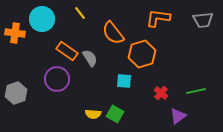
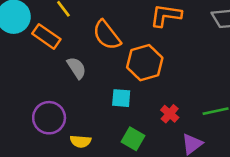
orange rectangle: (67, 51) -> (46, 36), moved
purple circle: (57, 79) -> (49, 118), moved
green square: (115, 114) -> (133, 139), moved

